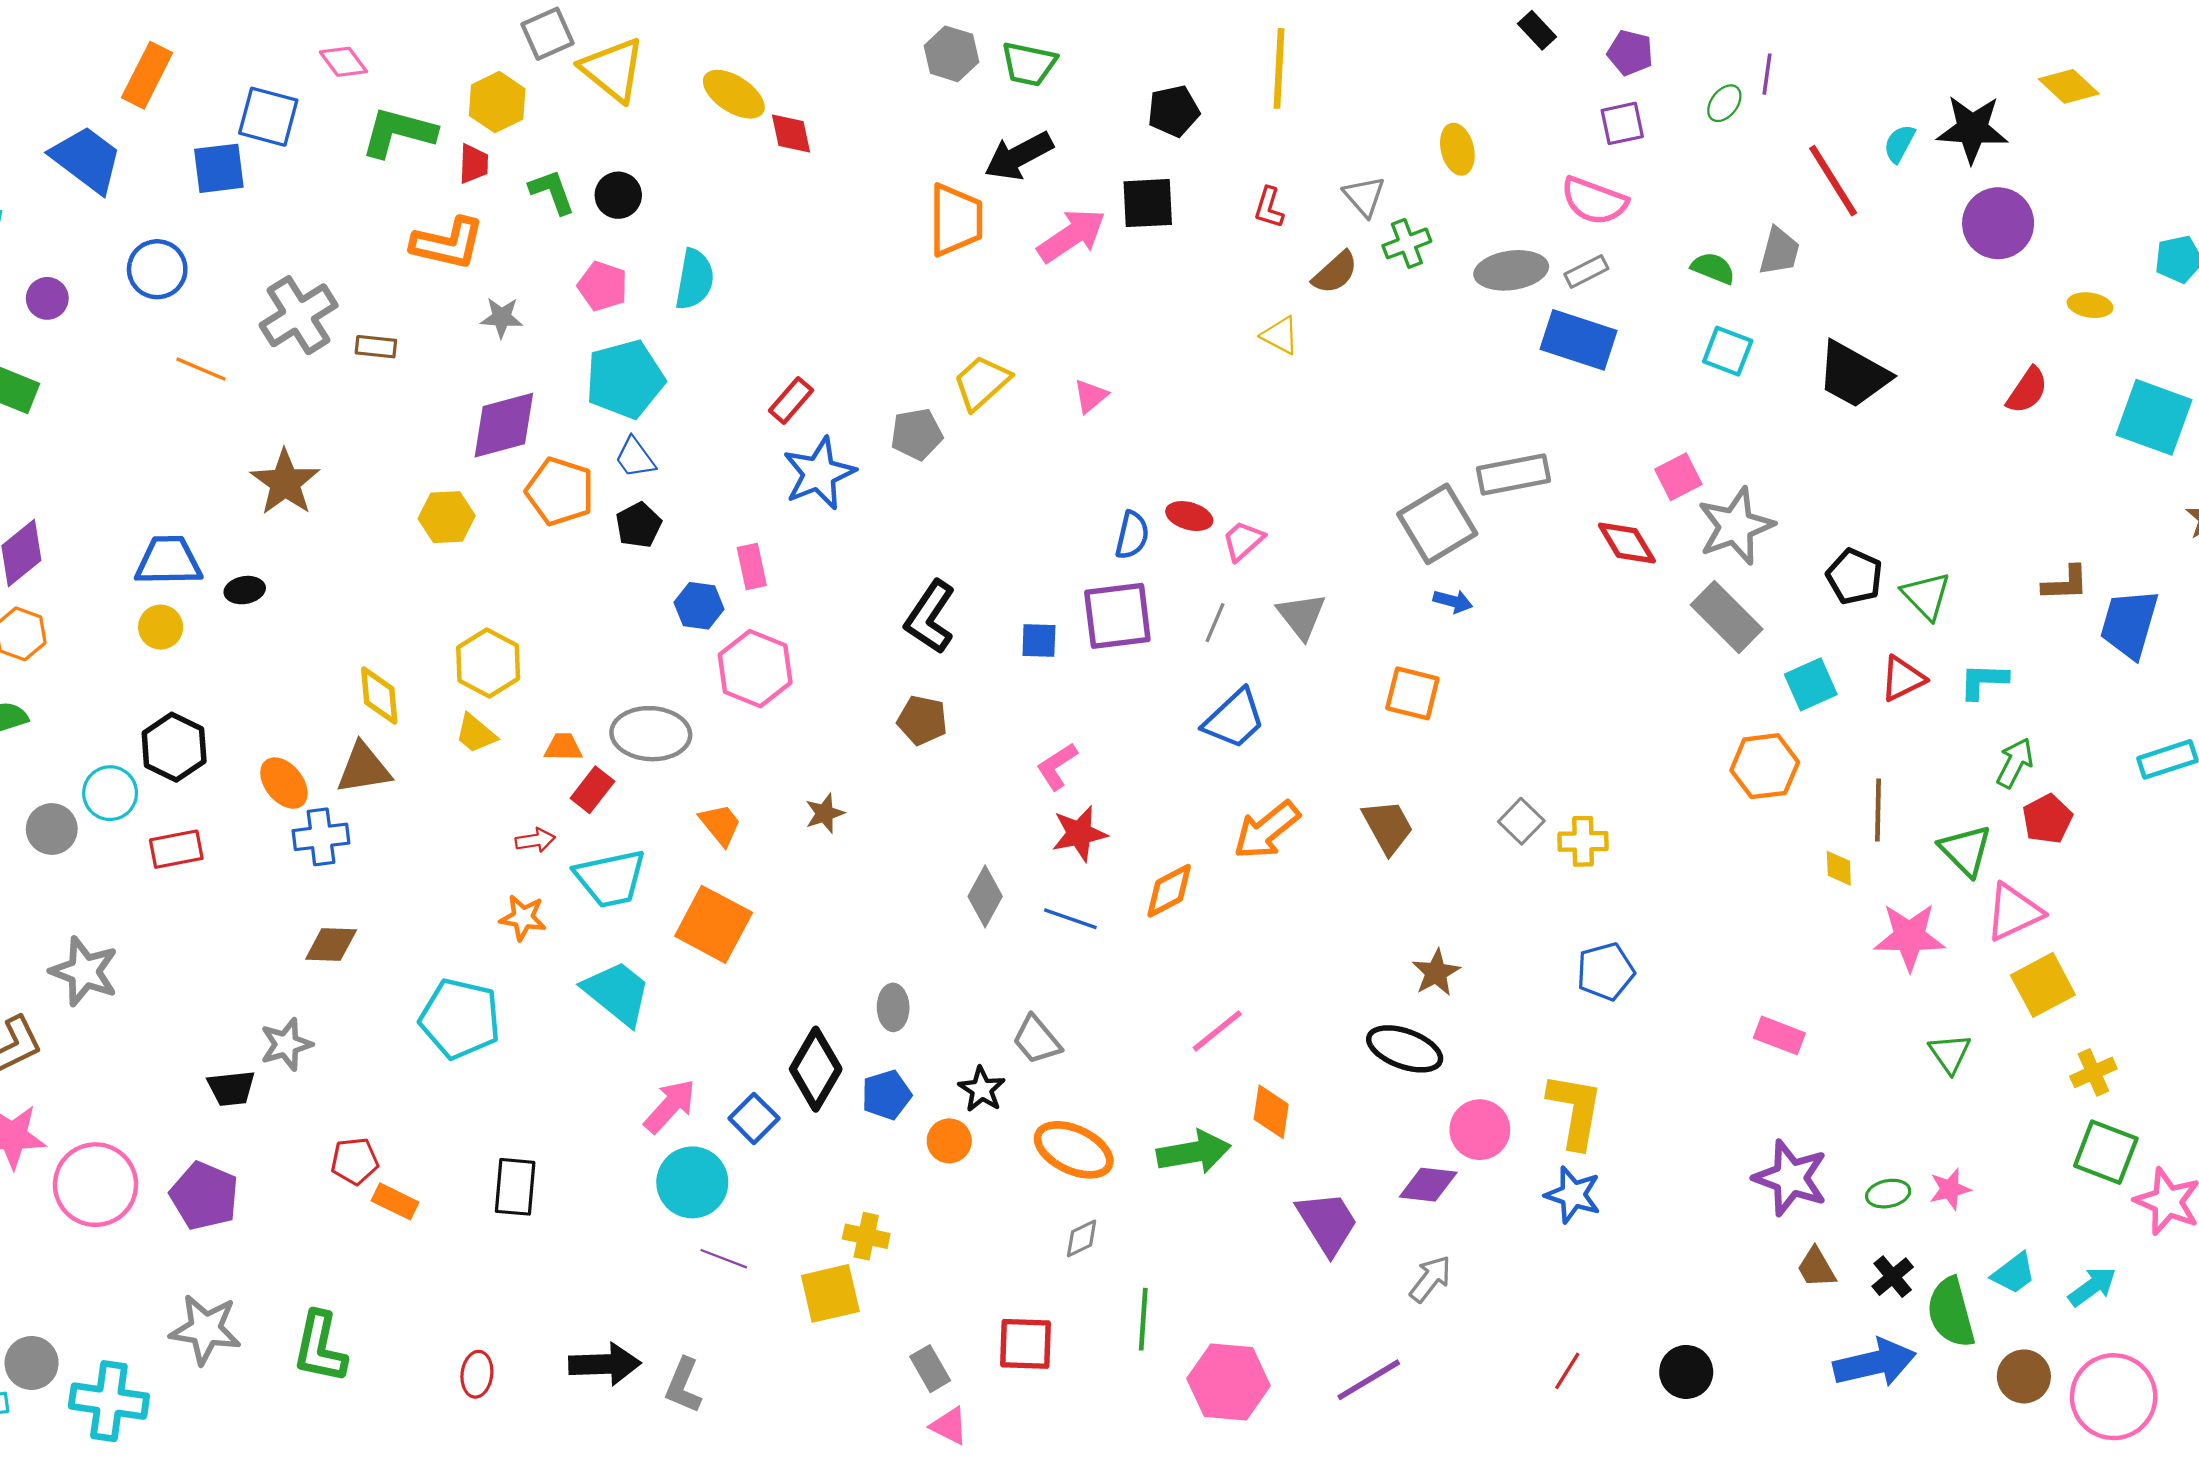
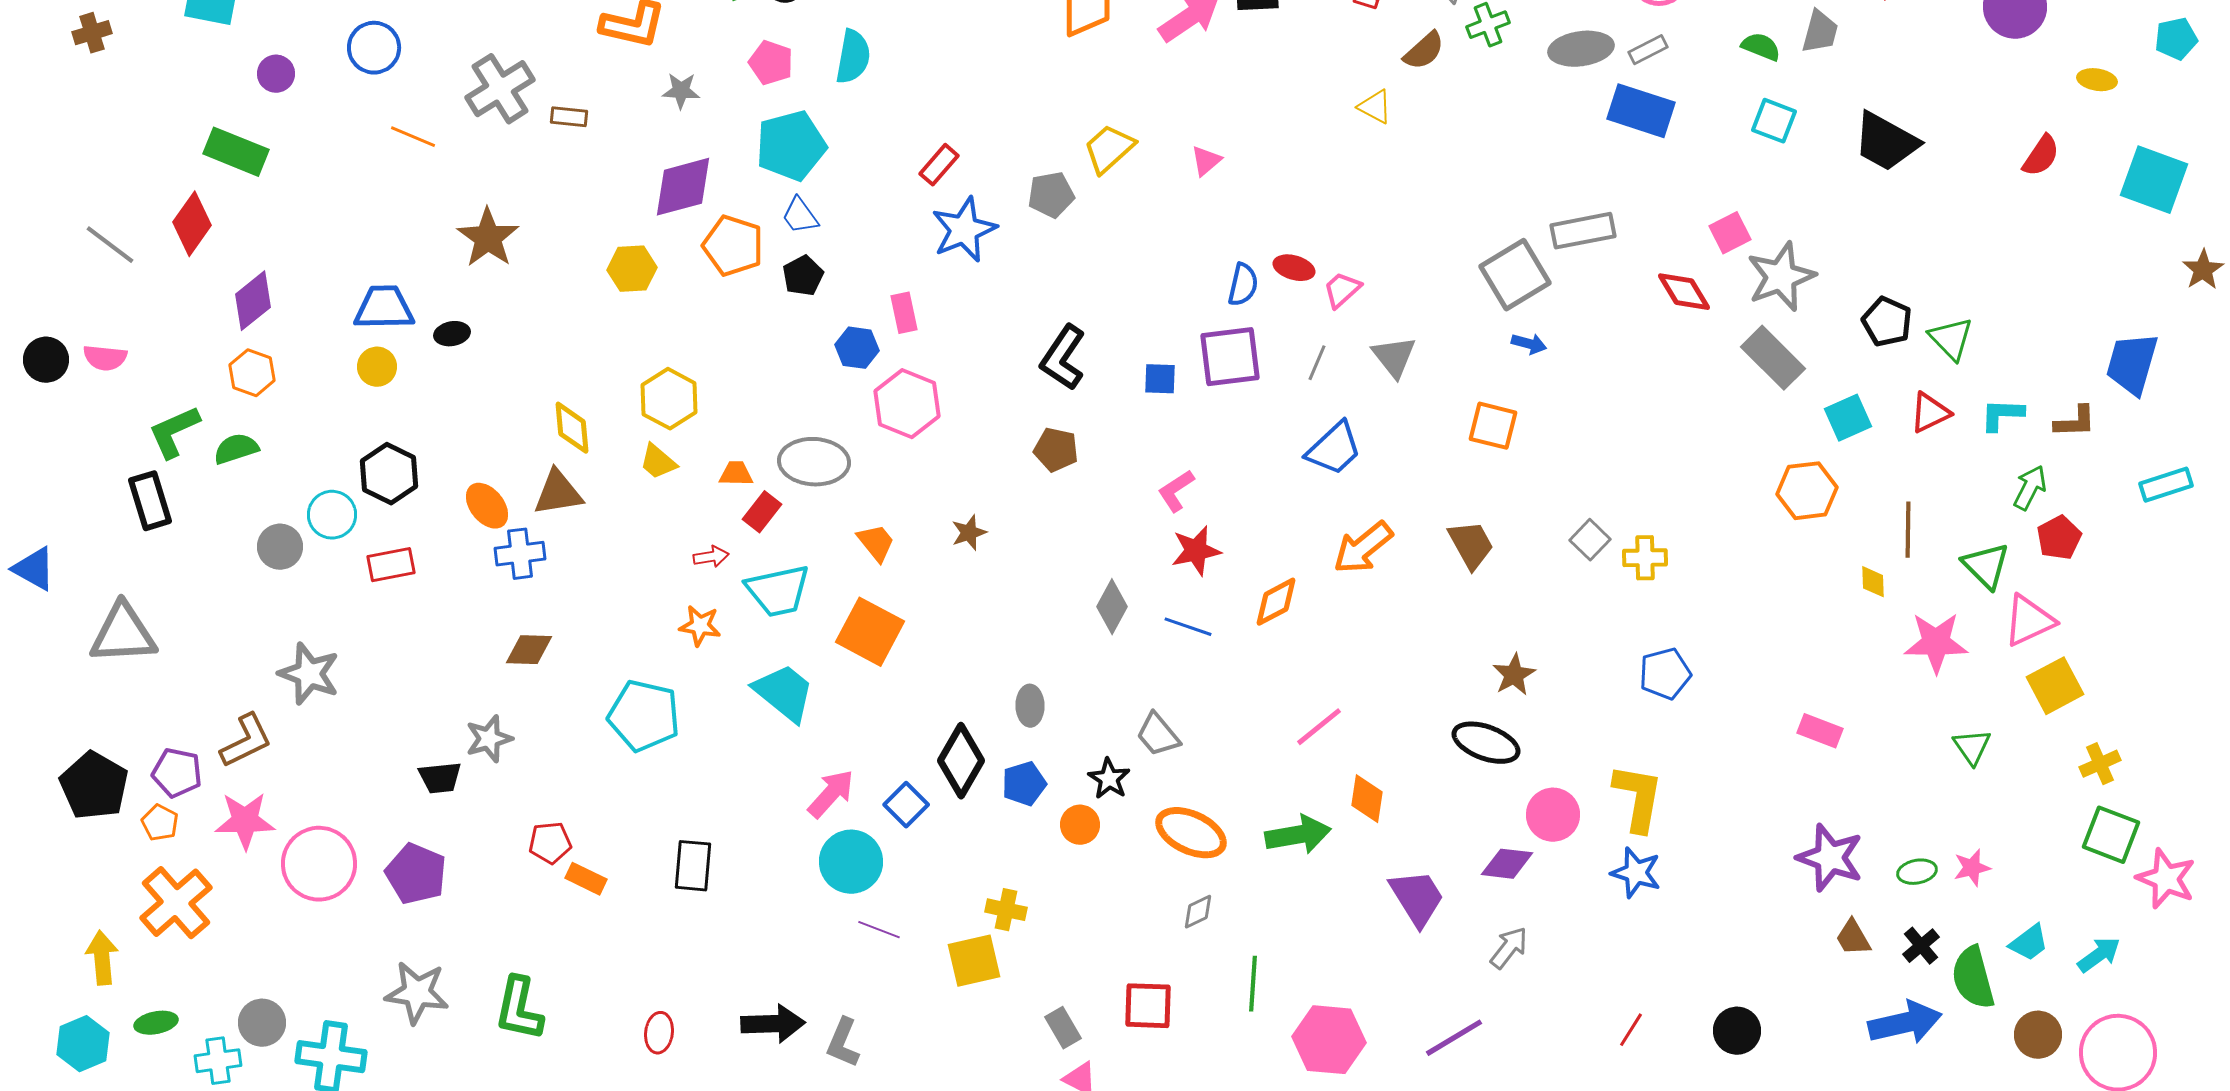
brown L-shape: (2065, 583) -> (2075, 422), moved

